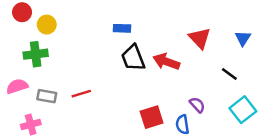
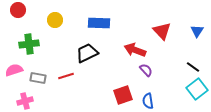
yellow circle: (47, 25) -> (55, 20), moved
blue rectangle: (122, 28) -> (99, 23), size x1.5
black trapezoid: (133, 58) -> (87, 53), moved, turned 85
black line: (229, 74) -> (193, 67), moved
purple semicircle: (197, 105) -> (146, 70), moved

